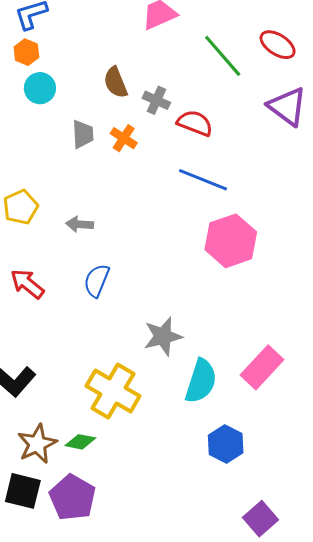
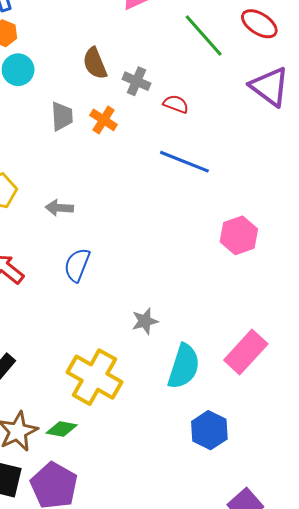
red semicircle: (195, 123) -> (176, 104), size x0.7
pink hexagon: (231, 241) -> (239, 235), moved, size x0.7
gray star: (163, 336) -> (145, 321), size x0.7

